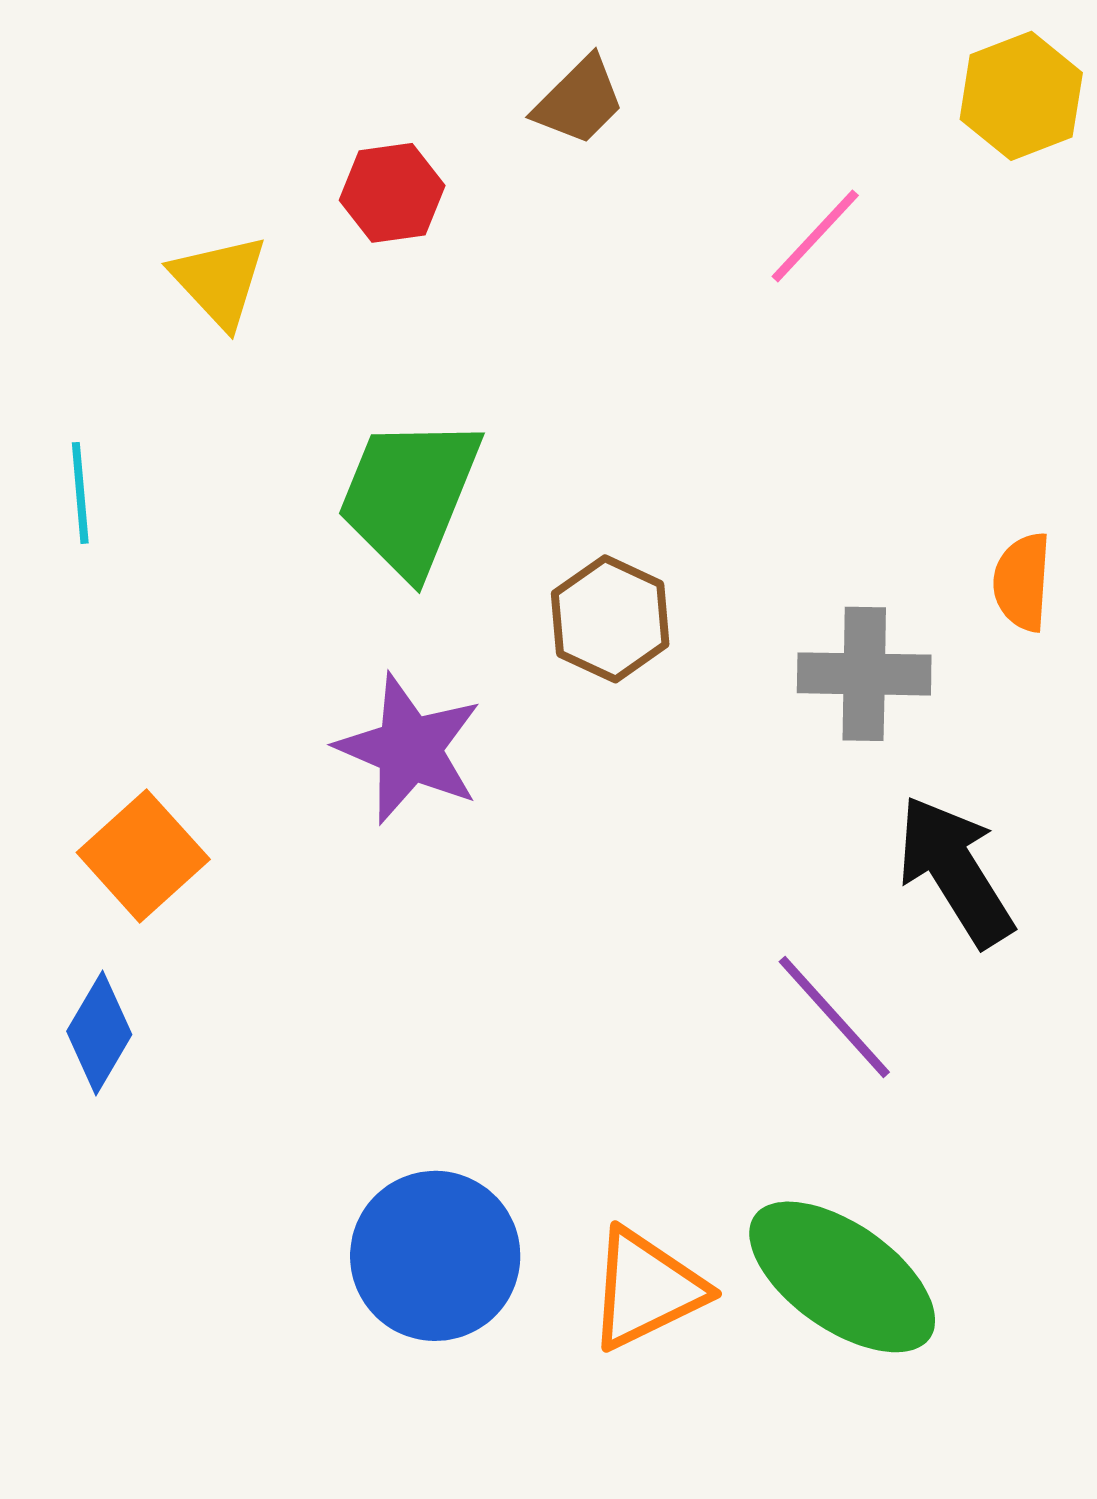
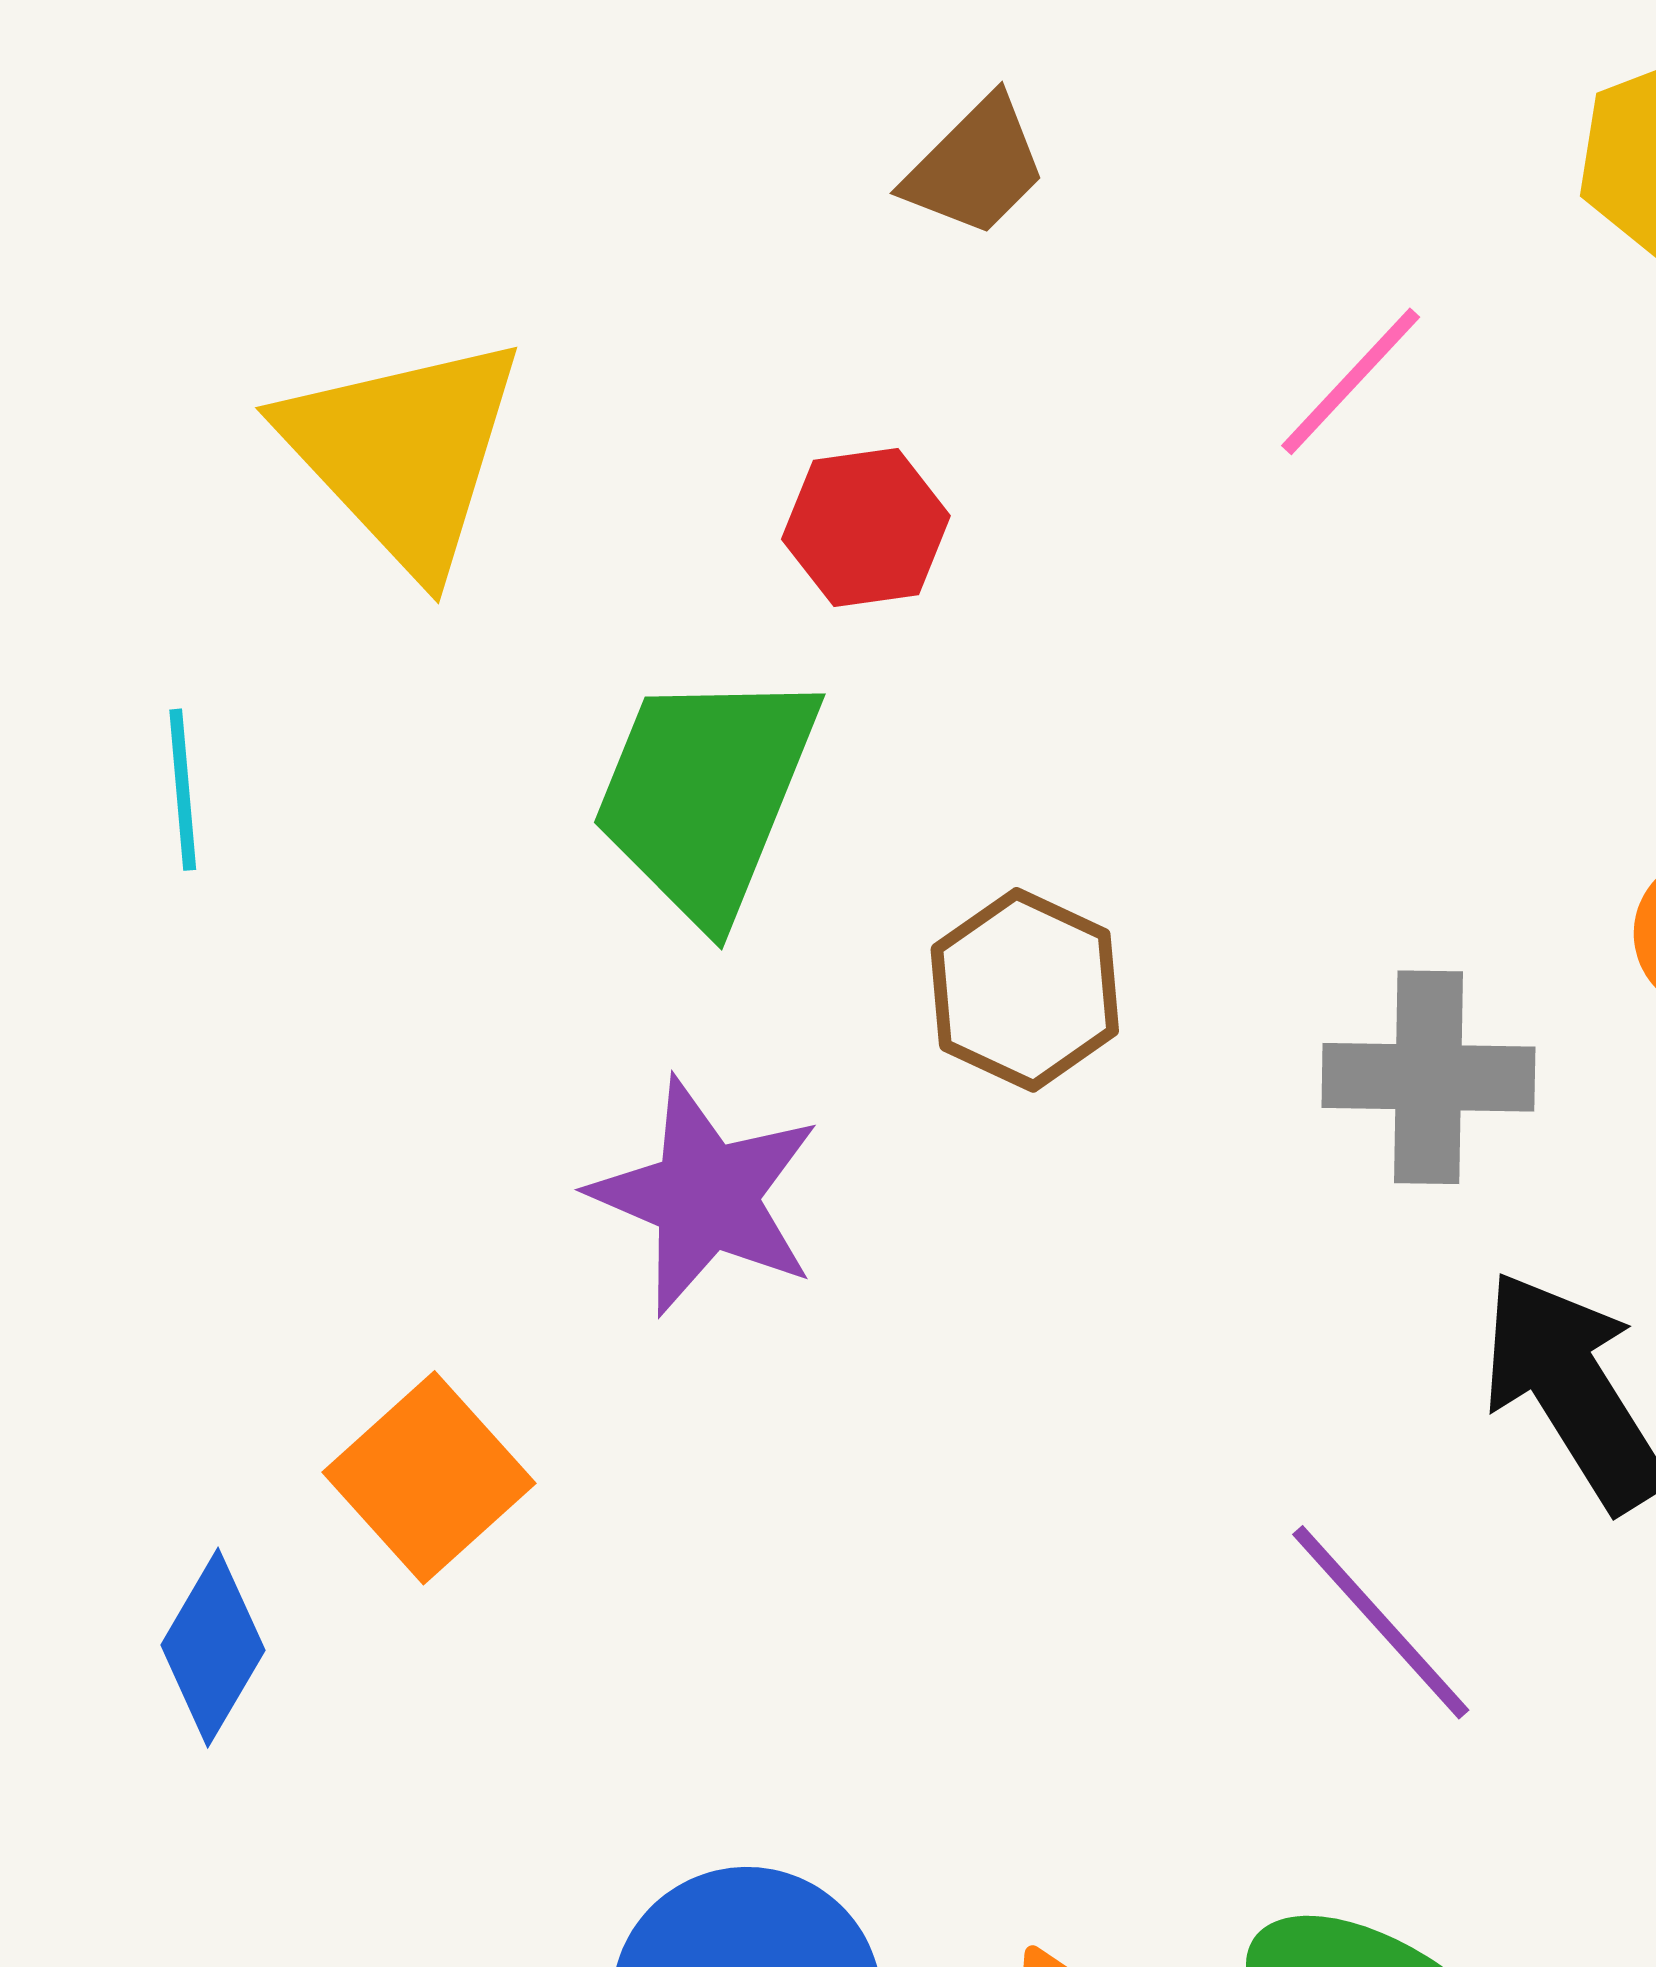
red hexagon: (392, 193) -> (866, 528), moved
yellow triangle: (219, 281) -> (404, 453), size x1.6
orange square: (143, 856) -> (429, 1478), moved

